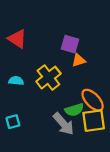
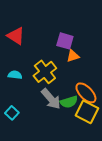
yellow square: (94, 121) -> (87, 112), turned 35
cyan square: (13, 122) -> (12, 113), turned -32
gray arrow: (64, 124) -> (51, 99), moved

